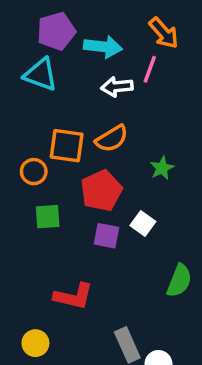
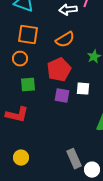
orange square: (67, 146) -> (28, 35), moved
white square: (143, 224) -> (83, 89), turned -32
red L-shape: (74, 296) -> (17, 115), moved

